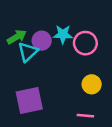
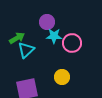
purple circle: (42, 41) -> (47, 22), moved
yellow circle: (92, 84) -> (62, 77), moved

